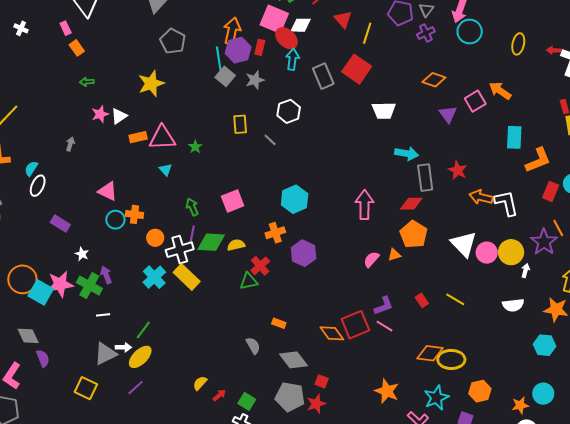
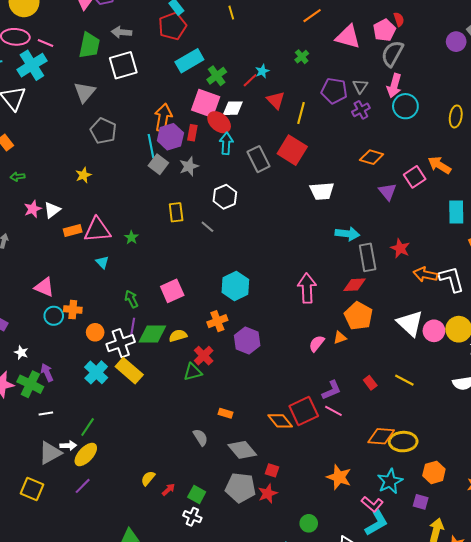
yellow star: (151, 83) -> (83, 175), size x0.6

